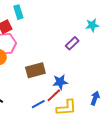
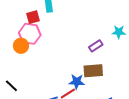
brown rectangle: (35, 70) -> (93, 71), moved

